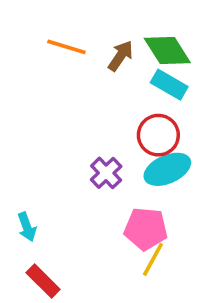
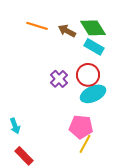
brown arrow: (121, 56) -> (67, 31), turned -96
purple cross: (106, 173) -> (59, 79), moved

